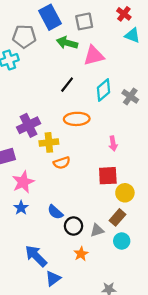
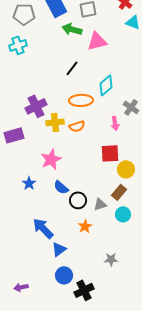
gray pentagon: (24, 36) -> (24, 14), moved
cyan diamond: (103, 90) -> (106, 85), moved
gray cross: (130, 96) -> (131, 107), moved
orange semicircle: (62, 163) -> (77, 126), moved
pink star: (23, 182) -> (51, 159), moved

